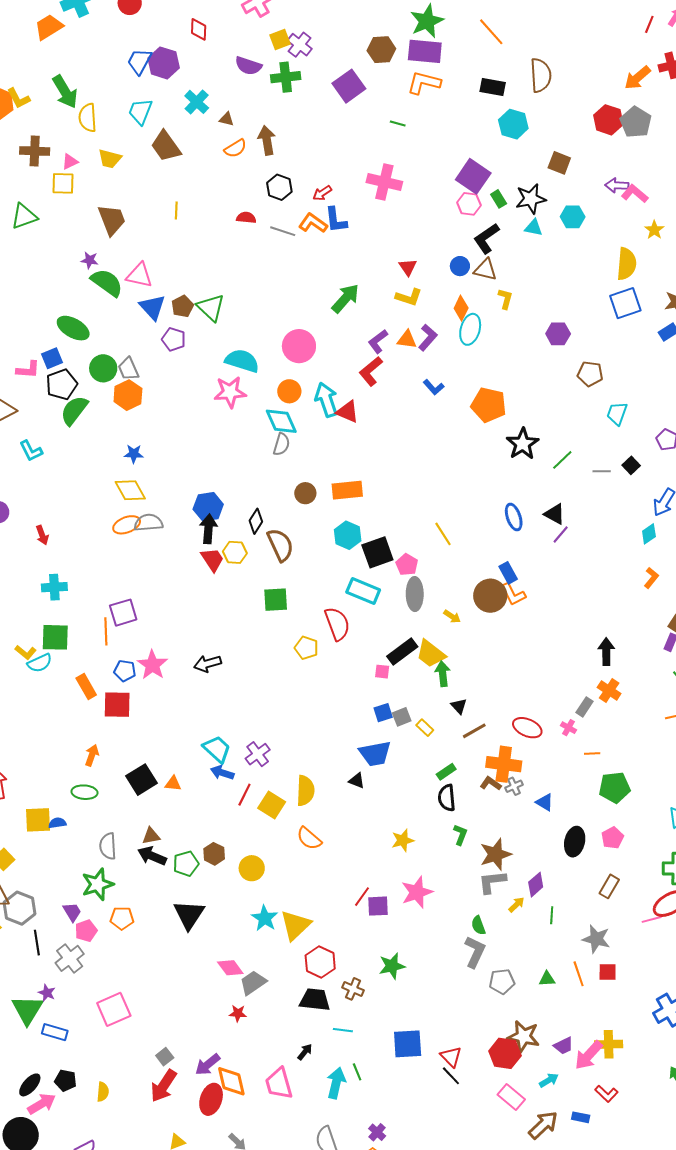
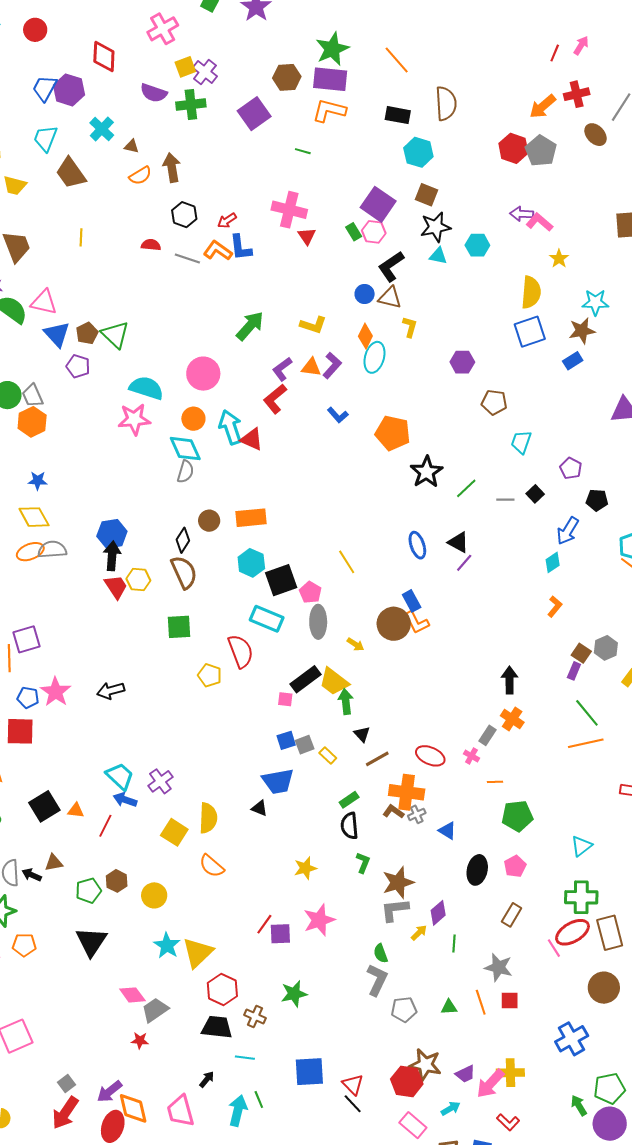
red diamond: (199, 29) -> (104, 56), size x1.4
brown square: (559, 163) -> (426, 195), moved
green rectangle: (499, 199) -> (354, 232), moved
red triangle: (408, 267) -> (307, 236), moved
black diamond: (256, 521) -> (183, 540), moved
red line: (244, 795) -> (105, 826), moved
black arrow: (152, 856) -> (32, 875), moved, size x0.7
pink line: (652, 919) -> (554, 948), turned 72

